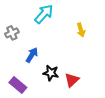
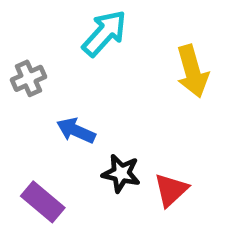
yellow arrow: (81, 30) -> (192, 71), size x1.5
blue arrow: (32, 55) -> (76, 131), turned -98

